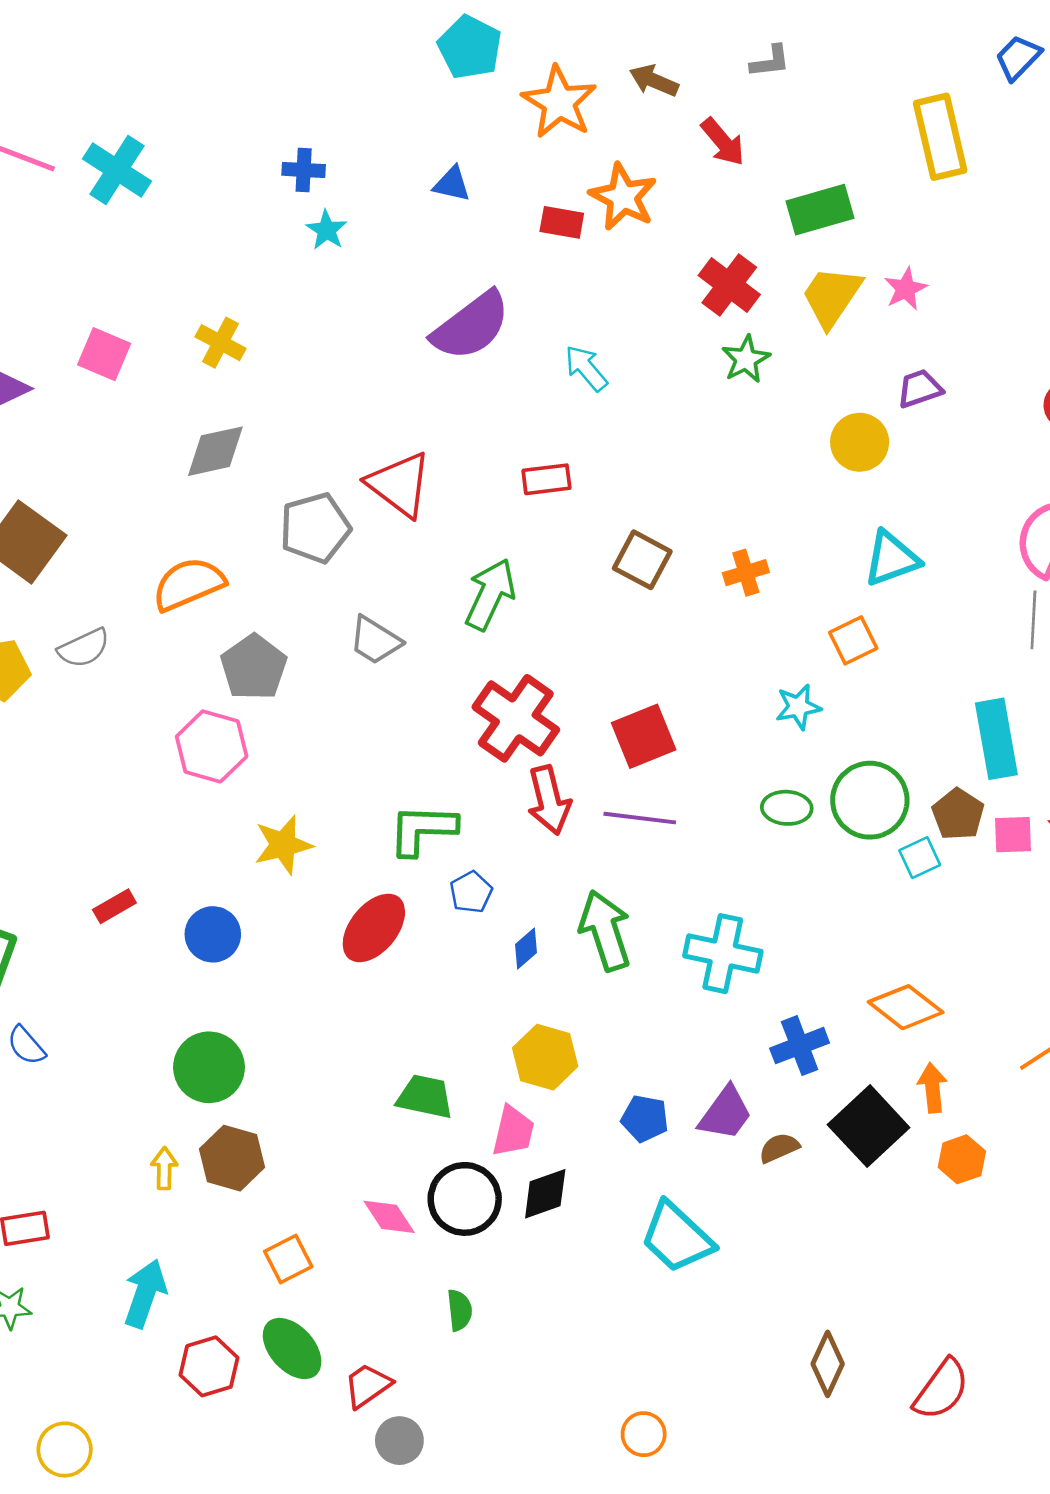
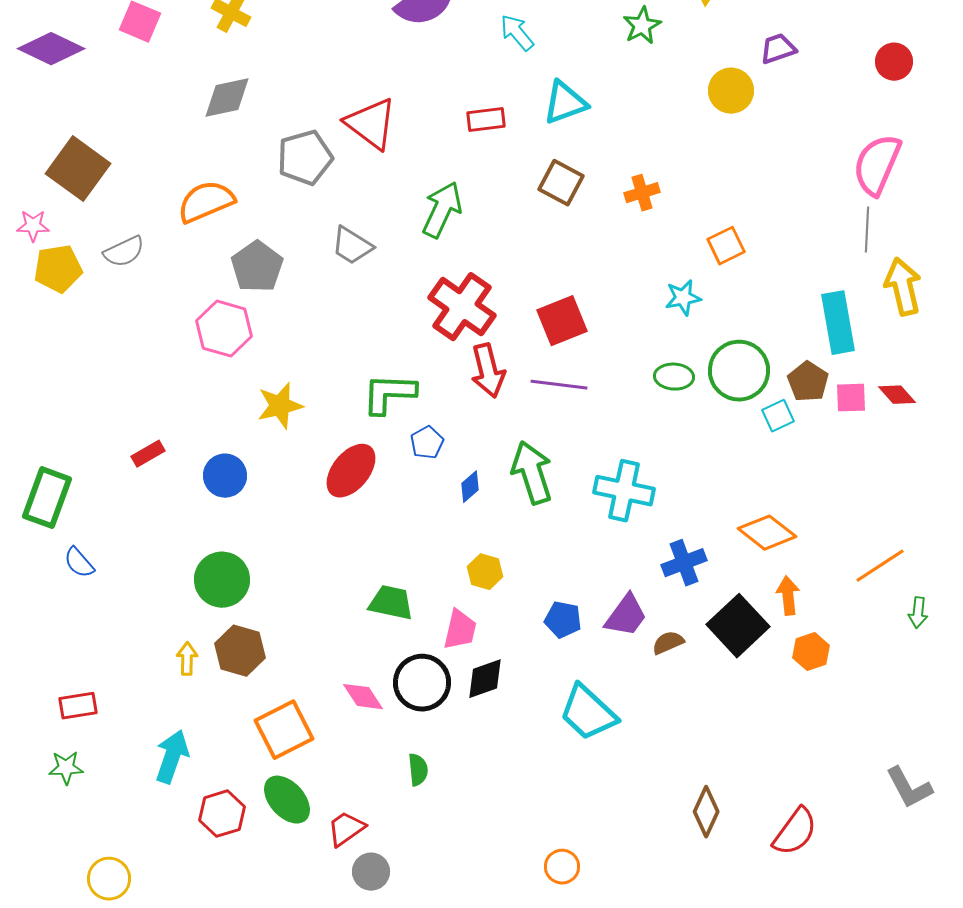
cyan triangle: (892, 559) -> (565, 103), moved
yellow hexagon: (545, 1057) -> (485, 572), size x0.7
orange square: (288, 1259) -> (284, 730), size x1.5

